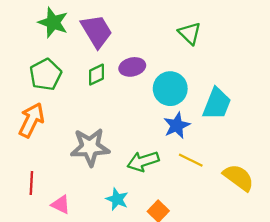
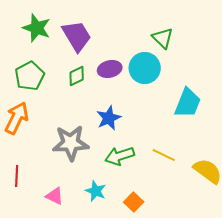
cyan circle: (170, 89) -> (145, 68), moved
blue star: (177, 125) -> (109, 118), moved
pink triangle: (61, 205) -> (55, 196), moved

